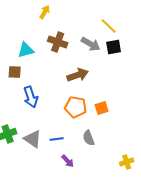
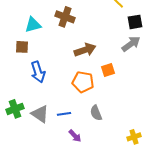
gray arrow: (91, 44) -> (131, 44), moved, turned -66
black square: (114, 47) -> (135, 22), moved
orange square: (102, 108) -> (108, 70), moved

